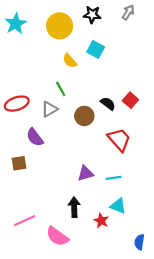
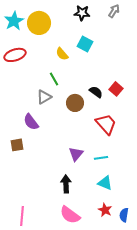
yellow circle: (60, 26) -> (39, 23), moved
red ellipse: (17, 104) -> (15, 55), moved
purple triangle: (85, 173) -> (76, 154), turned -35
pink line: (25, 221) -> (22, 216), moved, turned -60
red star: (101, 221) -> (105, 210), moved
pink semicircle: (57, 236) -> (70, 215), moved

